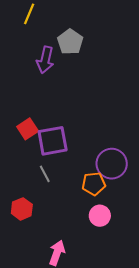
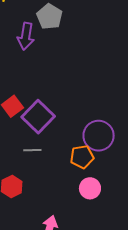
purple square: (53, 141) -> (38, 117), turned -32
gray line: (45, 174) -> (32, 150), turned -60

